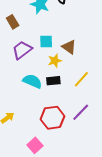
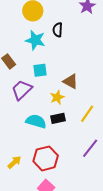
cyan square: (46, 42) -> (40, 70), moved
red hexagon: (53, 118) -> (46, 158), moved

